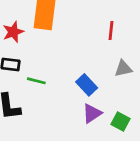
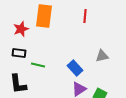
red line: (111, 31) -> (85, 16), moved

